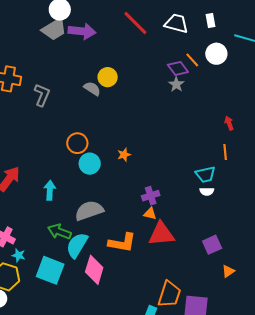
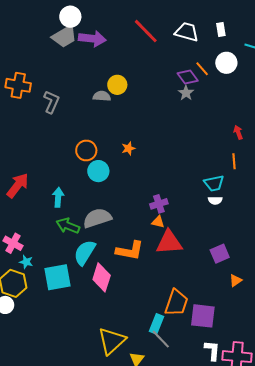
gray semicircle: (92, 89) -> (102, 96), turned -30
orange star: (124, 155) -> (128, 148), moved
green arrow: (59, 232) -> (68, 226), moved
cyan square: (50, 270) -> (57, 277), turned -32

